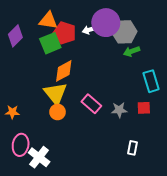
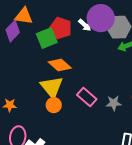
orange triangle: (48, 21) -> (24, 16), moved
white arrow: (89, 30) -> (85, 25), turned -120
orange diamond: (64, 71) -> (60, 65), turned 70

